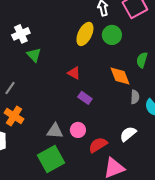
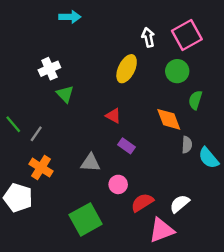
green circle: (112, 35) -> (177, 71), moved
gray triangle: (55, 131) -> (90, 163), moved
white semicircle: (128, 134) -> (180, 204), moved

